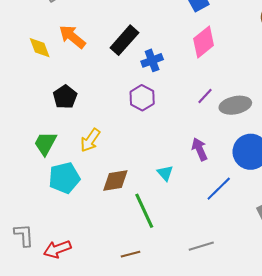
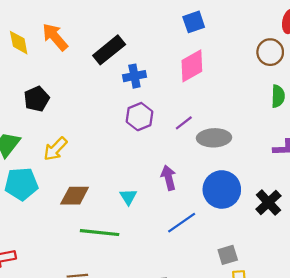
purple hexagon: (142, 98) -> (140, 117), moved
green line: (144, 211) -> (100, 233), turned -69

